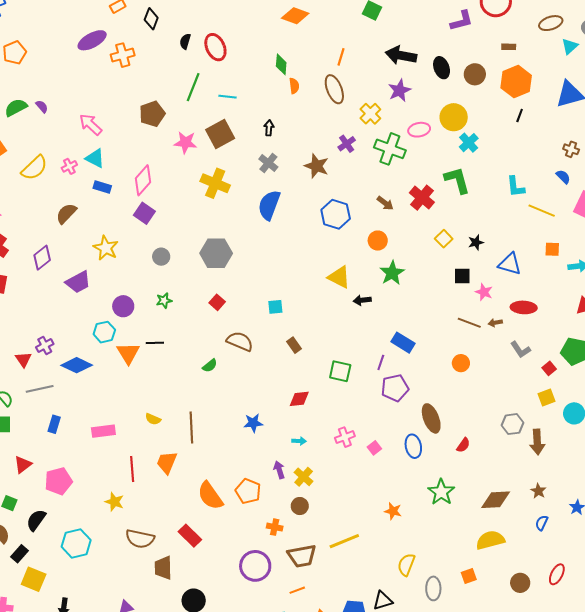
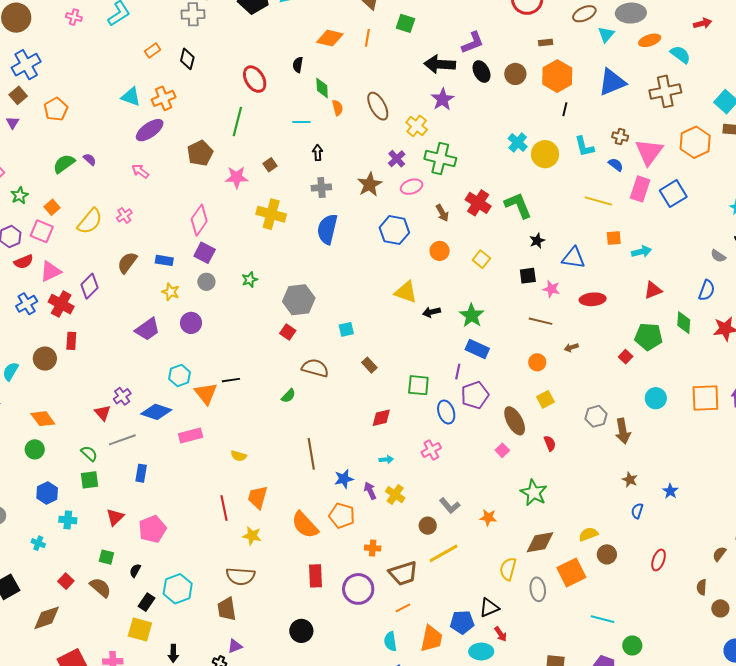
purple L-shape: (462, 21) -> (473, 43), moved
purple ellipse: (92, 40) -> (150, 130), moved
black semicircle: (185, 41) -> (298, 65), moved
orange line: (341, 57) -> (367, 38), moved
cyan line: (228, 97) -> (301, 122), moved
yellow circle: (454, 117) -> (545, 154), moved
pink arrow: (91, 124) -> (140, 171), size x0.7
pink ellipse: (419, 130) -> (412, 187), moved
brown square: (220, 134) -> (270, 165), size x0.5
cyan triangle: (95, 158) -> (131, 97), moved
gray cross: (268, 163) -> (321, 188), turned -36
brown star: (317, 166) -> (370, 185), turned 30
green L-shape: (457, 180) -> (518, 205), moved
blue rectangle: (102, 187) -> (164, 260), moved
cyan L-shape: (516, 187) -> (584, 147), moved
brown arrow: (385, 203) -> (442, 213), turned 30
yellow square: (444, 239) -> (481, 259), moved
yellow star: (106, 248) -> (171, 292), size x0.7
gray hexagon: (216, 253) -> (299, 300), moved
gray circle: (161, 257) -> (206, 282), moved
purple diamond: (42, 258) -> (90, 286), moved
green star: (392, 273) -> (472, 315), moved
green star: (164, 301) -> (250, 280), moved
purple circle: (123, 306) -> (191, 323), moved
brown arrow: (495, 323) -> (571, 347), moved
gray L-shape: (520, 350) -> (450, 506), moved
yellow square: (546, 398) -> (545, 399), moved
blue star: (253, 423) -> (344, 479), moved
brown line: (191, 427) -> (311, 454), moved
pink rectangle: (103, 431) -> (191, 436), moved
red semicircle: (463, 445) -> (550, 443), turned -49
blue ellipse: (413, 446) -> (446, 412), moved
pink square: (374, 448) -> (502, 450), moved
brown diamond: (496, 500) -> (540, 542), moved
yellow star: (114, 502) -> (252, 536), moved
brown circle: (300, 506) -> (428, 526), moved
black semicircle: (36, 520) -> (135, 571), size x0.6
red rectangle: (190, 536) -> (315, 576), moved, turned 50
yellow semicircle: (490, 540) -> (588, 534), size x0.7
black rectangle: (20, 554) -> (146, 602), moved
brown trapezoid: (163, 568) -> (227, 609), moved
orange square: (469, 576) -> (571, 573), size x1.8
brown circle: (520, 583) -> (607, 554), moved

